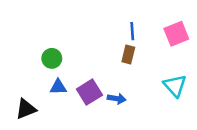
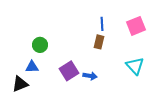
blue triangle: (58, 87) -> (32, 67), moved

